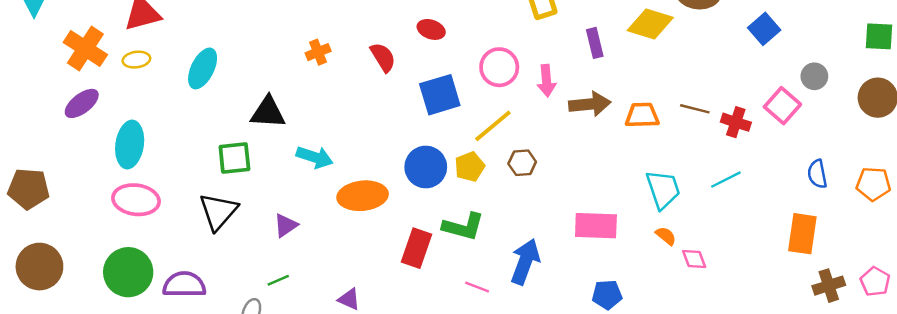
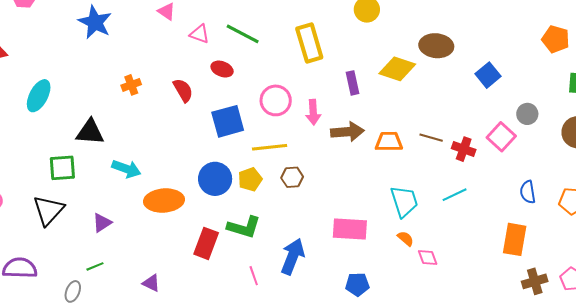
yellow line: (493, 126) -> (270, 147), turned 32
pink line: (477, 287) -> (254, 276), turned 48

